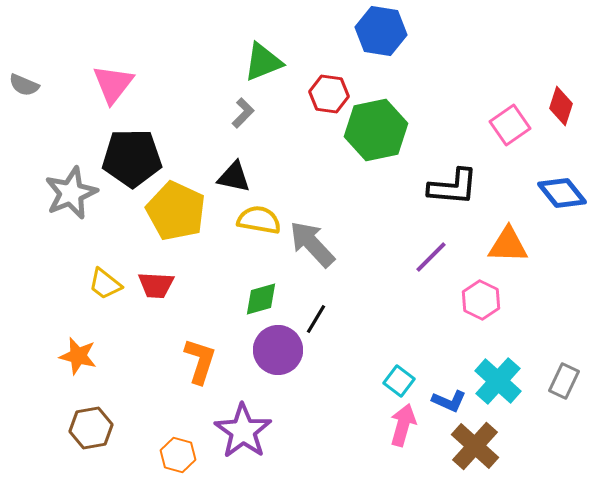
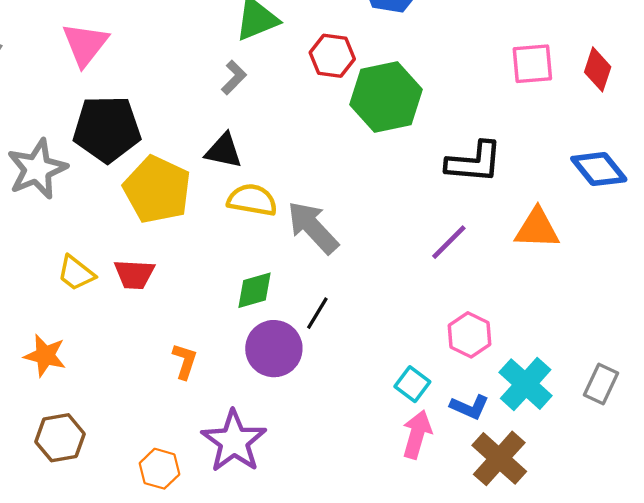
pink square: (510, 125) -> (532, 64), moved, turned 30
pink hexagon: (481, 300) -> (470, 335), moved
orange L-shape: (200, 361) -> (185, 361), size x0.7

